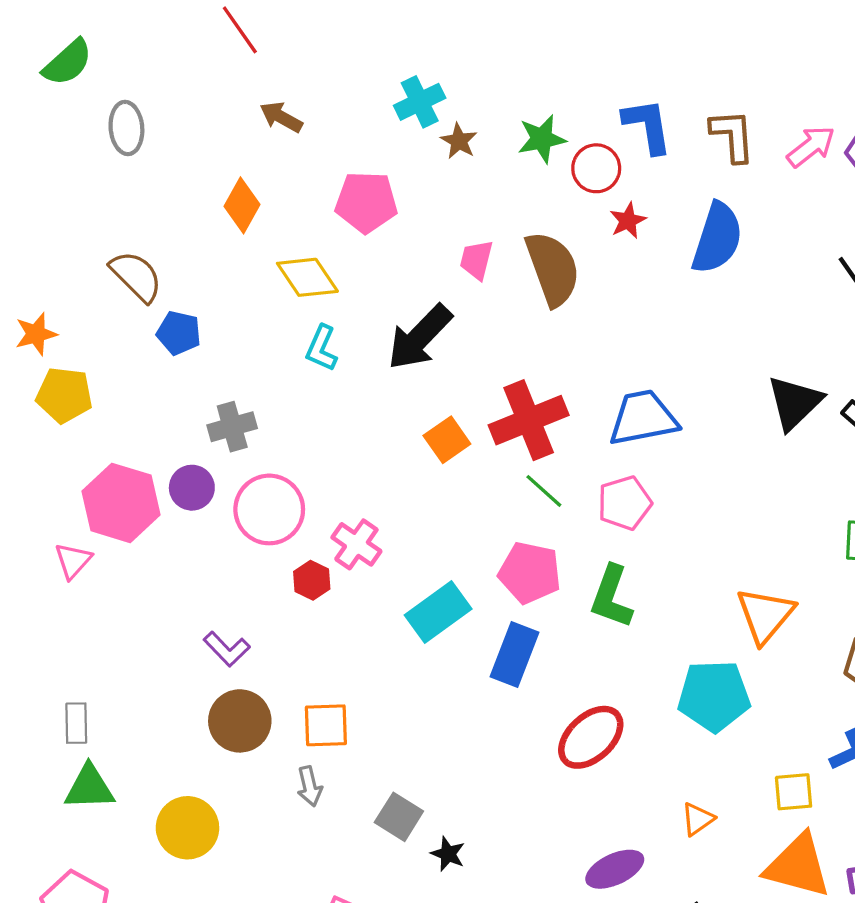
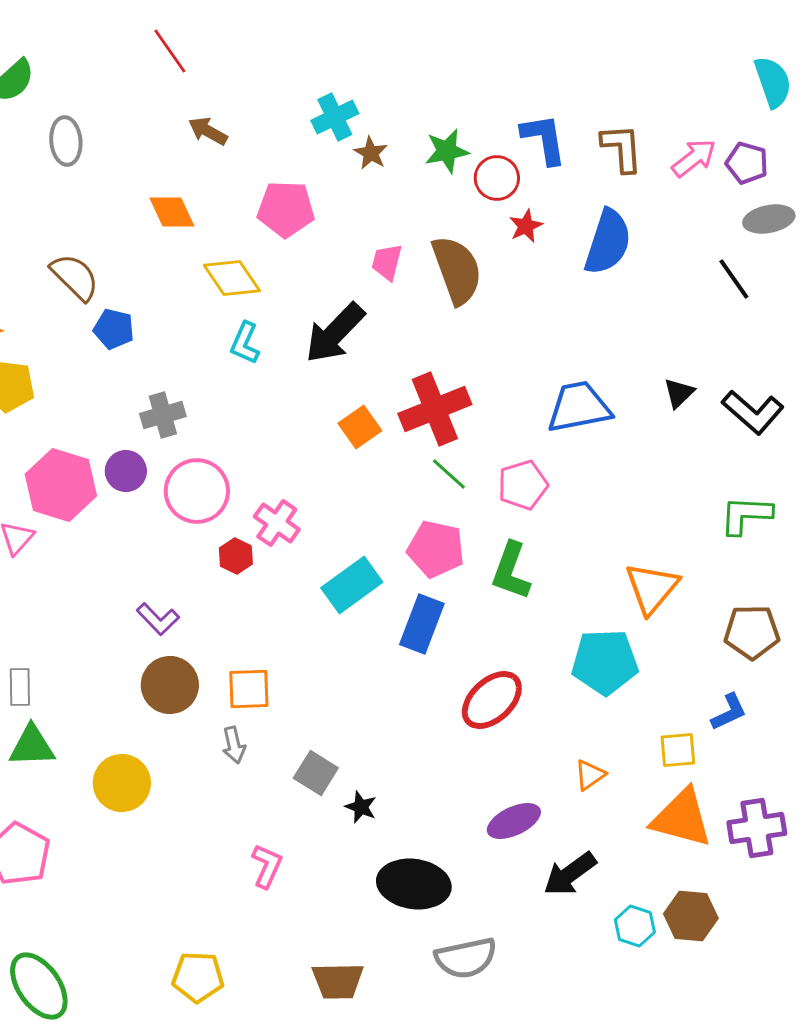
orange diamond: (242, 205) -> (172, 212), turned -54
black triangle: (795, 403) -> (679, 393), size x0.6
blue trapezoid: (643, 418) -> (579, 407), moved

